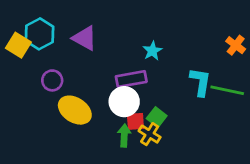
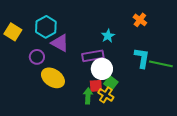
cyan hexagon: (40, 34) -> (46, 27), moved
purple triangle: (85, 38) -> (60, 43), moved
orange cross: (236, 45) -> (140, 20), moved
white circle: (124, 102) -> (102, 69), moved

